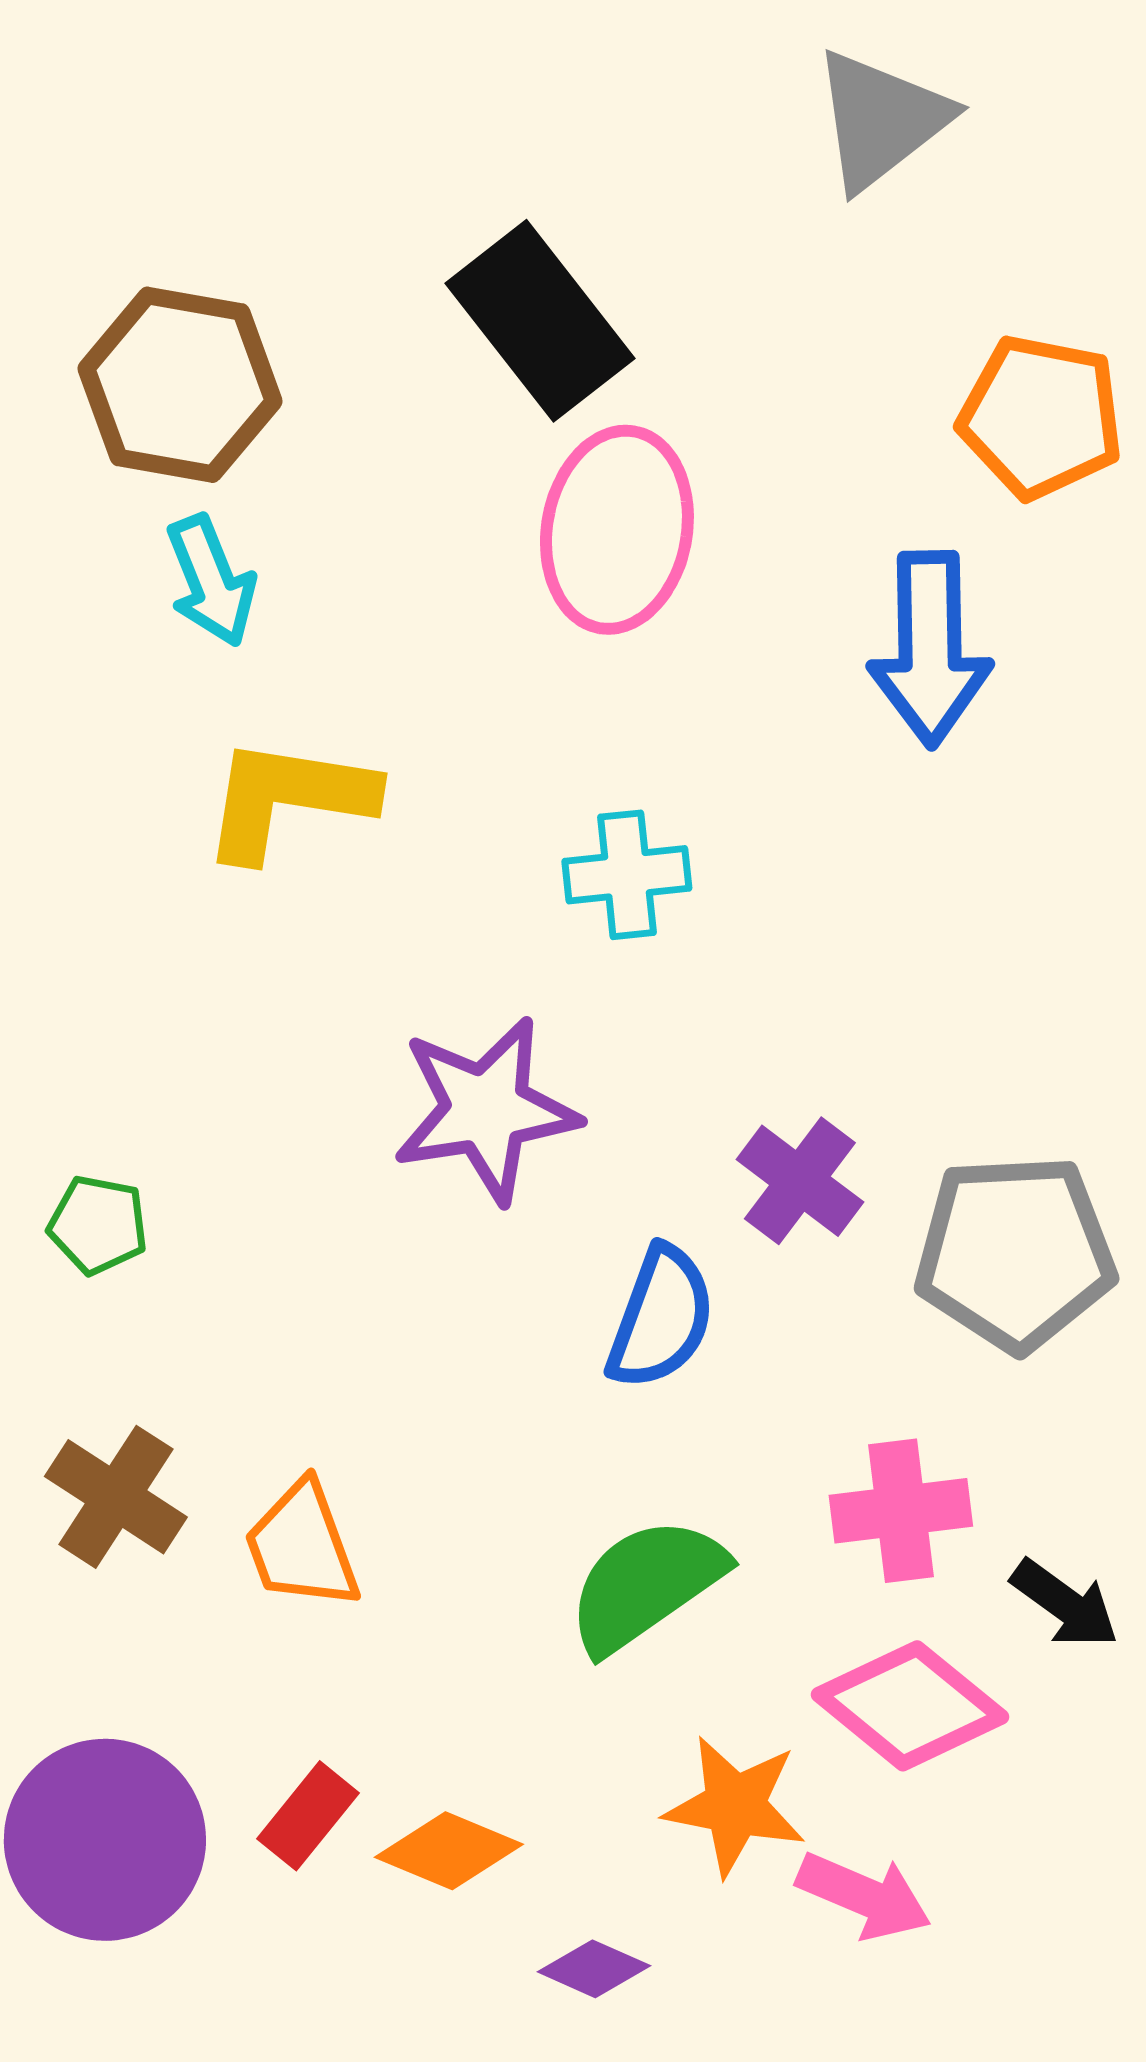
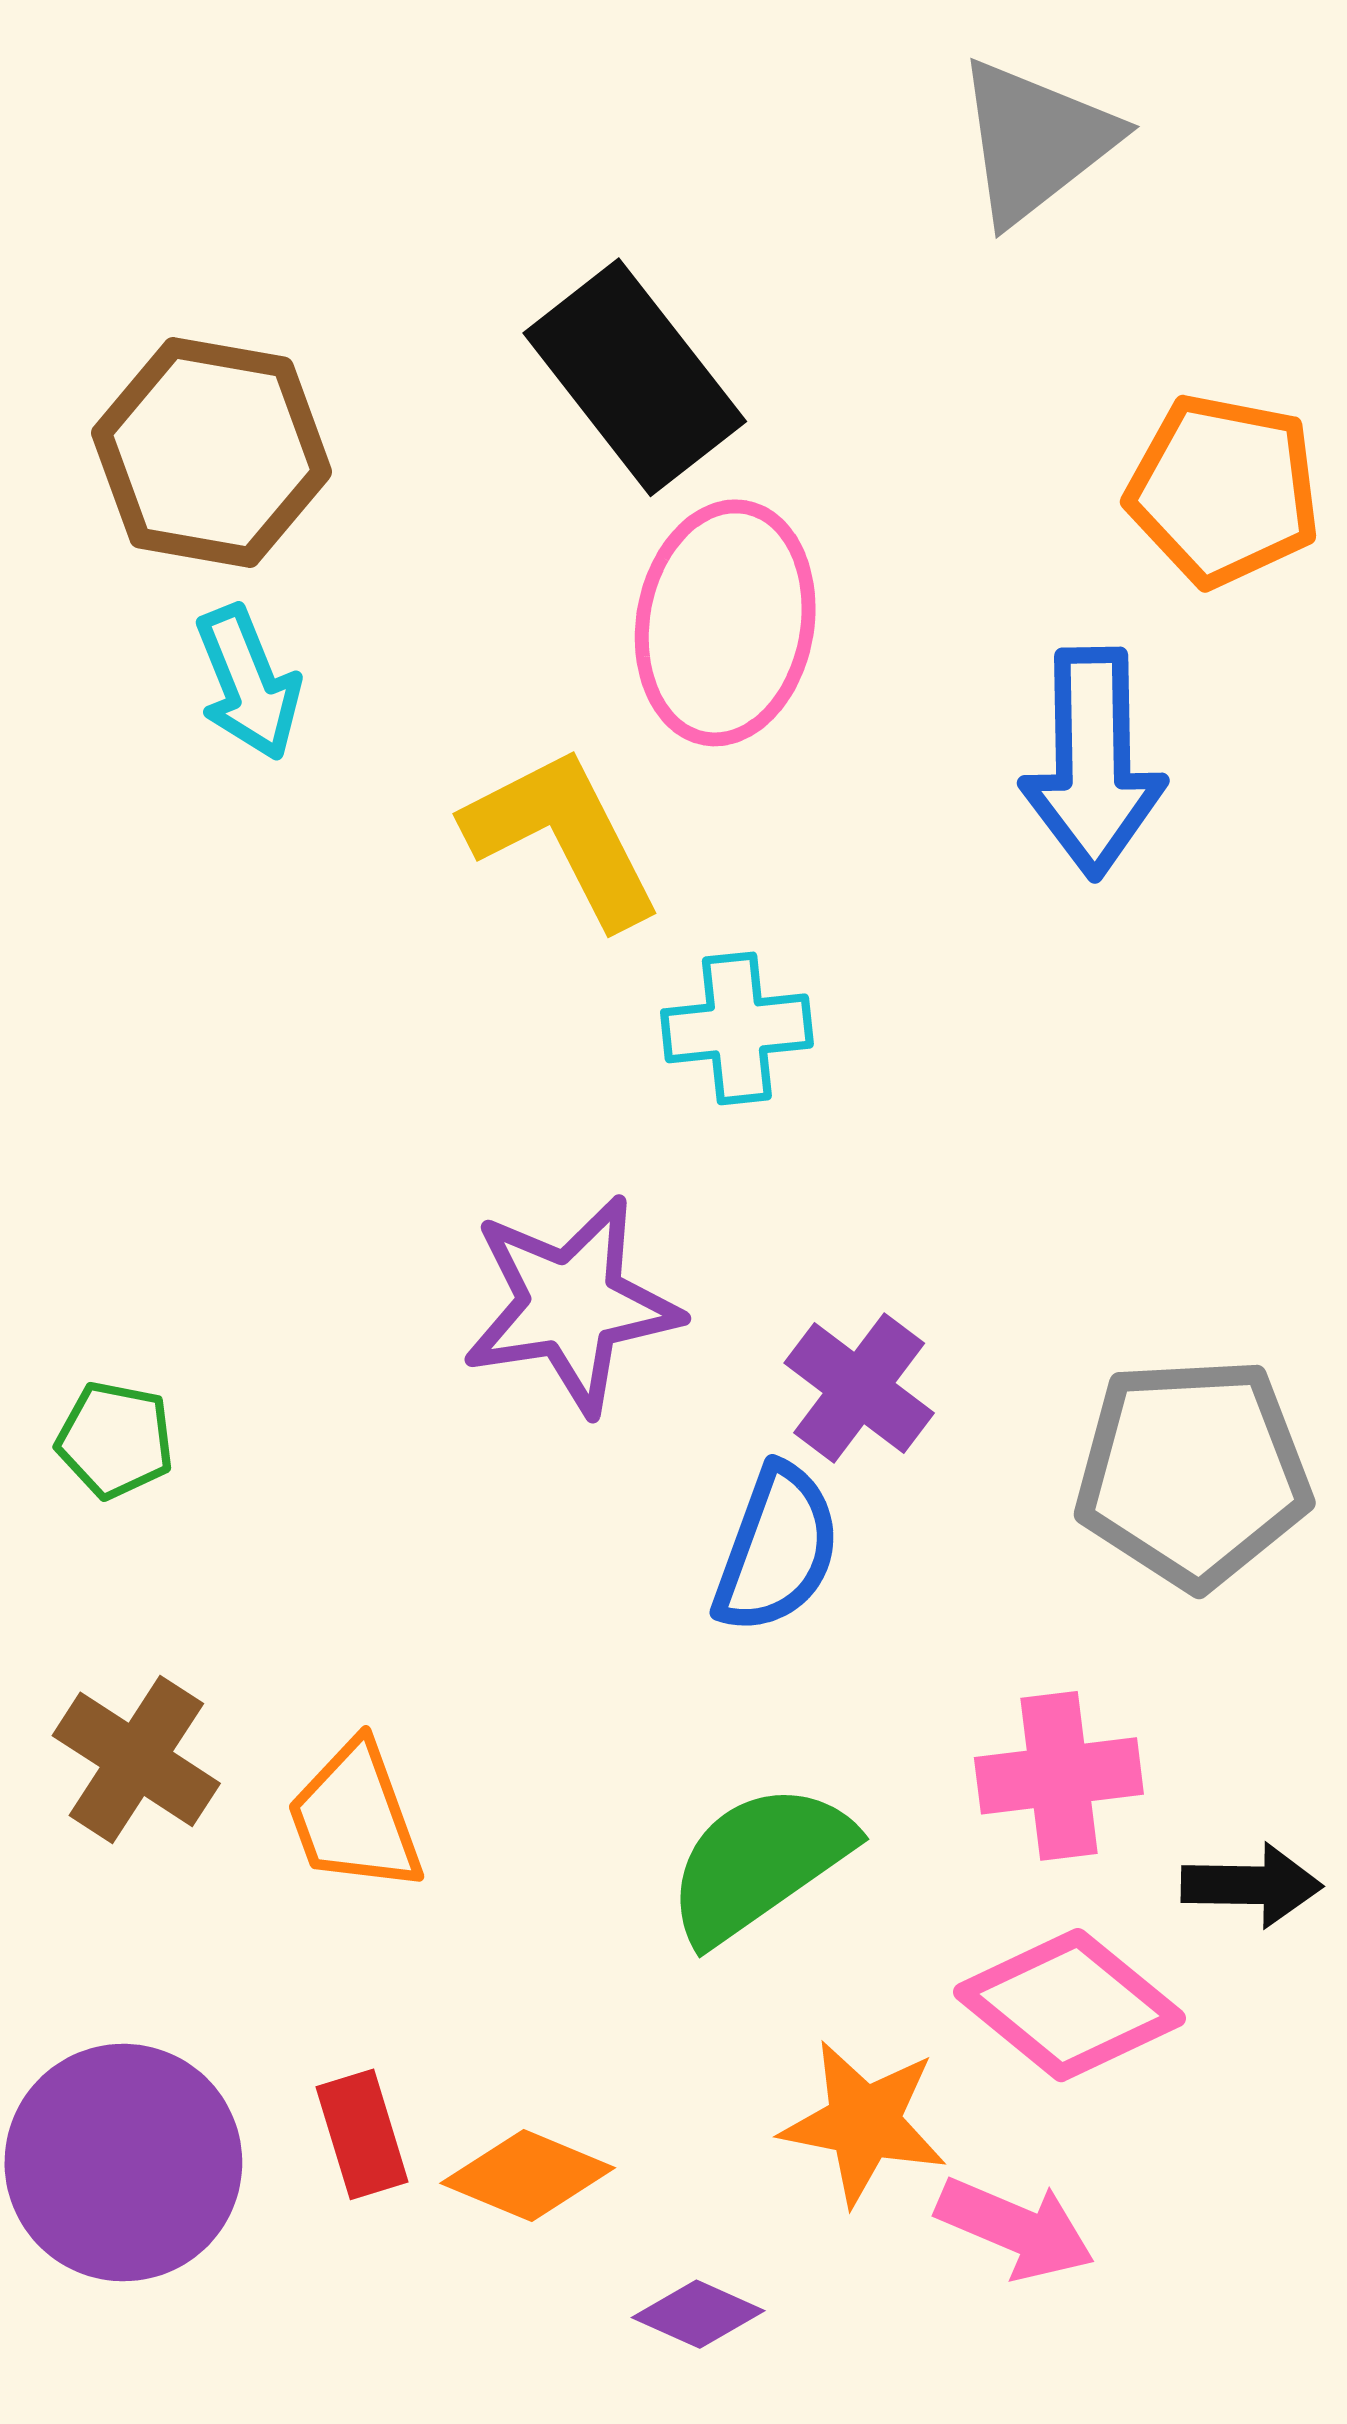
yellow L-shape: (288, 799) -> (563, 837), moved, turned 54
purple cross: (800, 1181) -> (859, 1388), moved
black arrow: (1065, 1604) -> (1252, 1885), turned -35
red rectangle: (308, 1816) -> (362, 2134), turned -56

